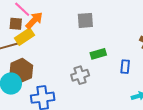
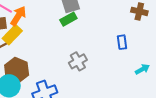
green rectangle: (98, 54) -> (68, 19), moved

